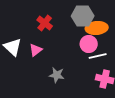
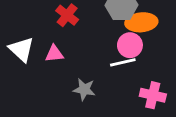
pink triangle: (36, 50) -> (54, 54), turned 32
white line: (98, 56) -> (123, 62), moved

